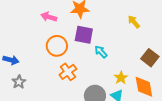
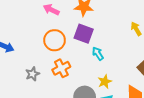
yellow star: (121, 78) -> (105, 82), moved
gray star: (19, 82) -> (32, 74), moved

